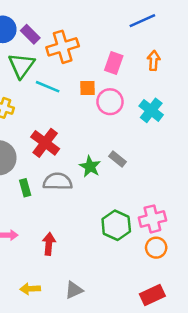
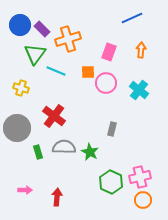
gray rectangle: (117, 159) -> (112, 129), turned 64
green star: (90, 167) -> (90, 152), moved

